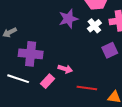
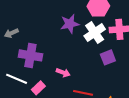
white cross: (94, 26) -> (95, 33), size x1.5
pink rectangle: (48, 81) -> (38, 88), moved

